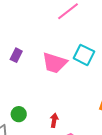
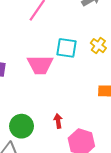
green circle: (19, 114) -> (22, 126), size x1.5

